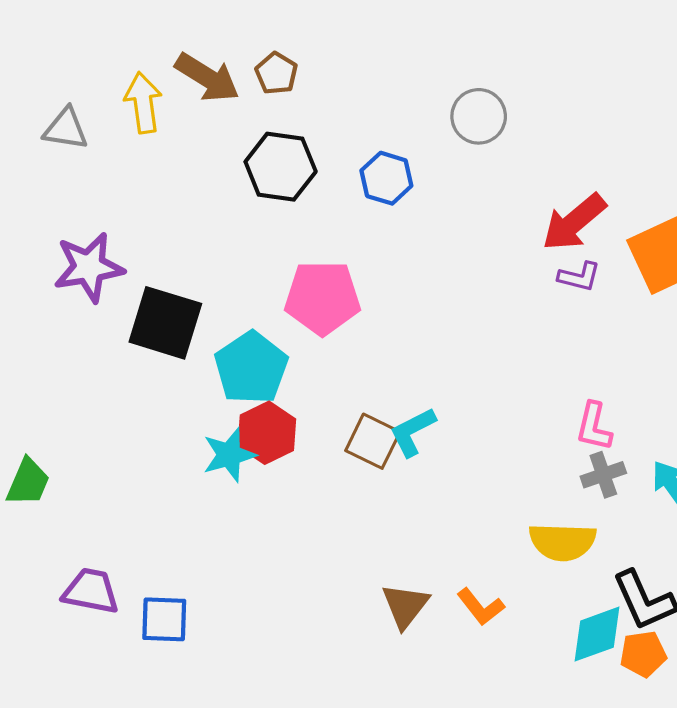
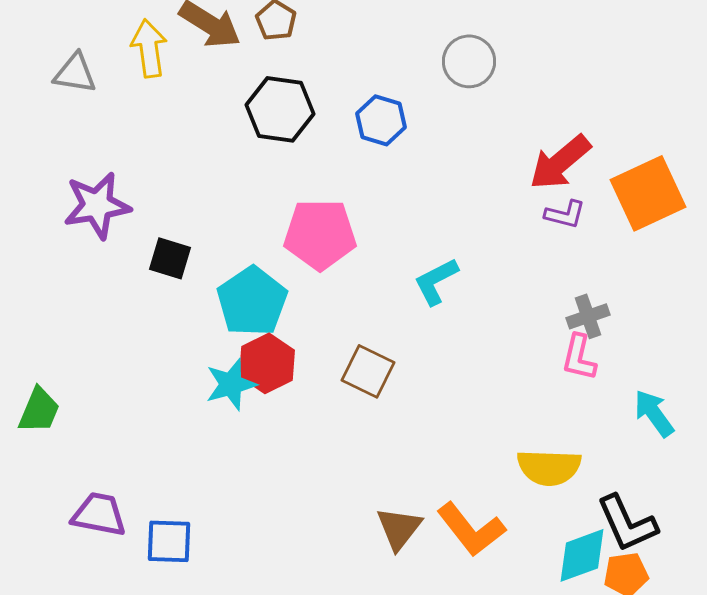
black square: (165, 323) -> (170, 258), size x0.6
cyan L-shape: (413, 432) -> (436, 281), moved
gray cross: (603, 475) -> (588, 316), moved
orange L-shape: (481, 607) -> (471, 529), size x1.5

